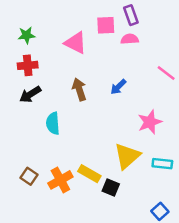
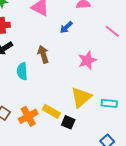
blue arrow: (118, 87) -> (66, 27), moved
brown arrow: (79, 89) -> (43, 54), moved
pink star: (150, 122) -> (87, 60), moved

